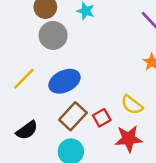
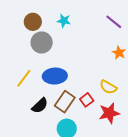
blue ellipse: (64, 81) -> (55, 76), turned 30
black semicircle: (27, 130) -> (40, 106), moved

